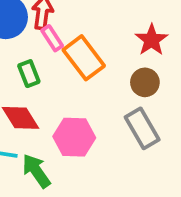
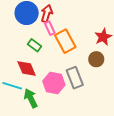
green rectangle: (29, 74) -> (35, 45), turned -40
gray rectangle: (142, 128) -> (75, 78), moved

